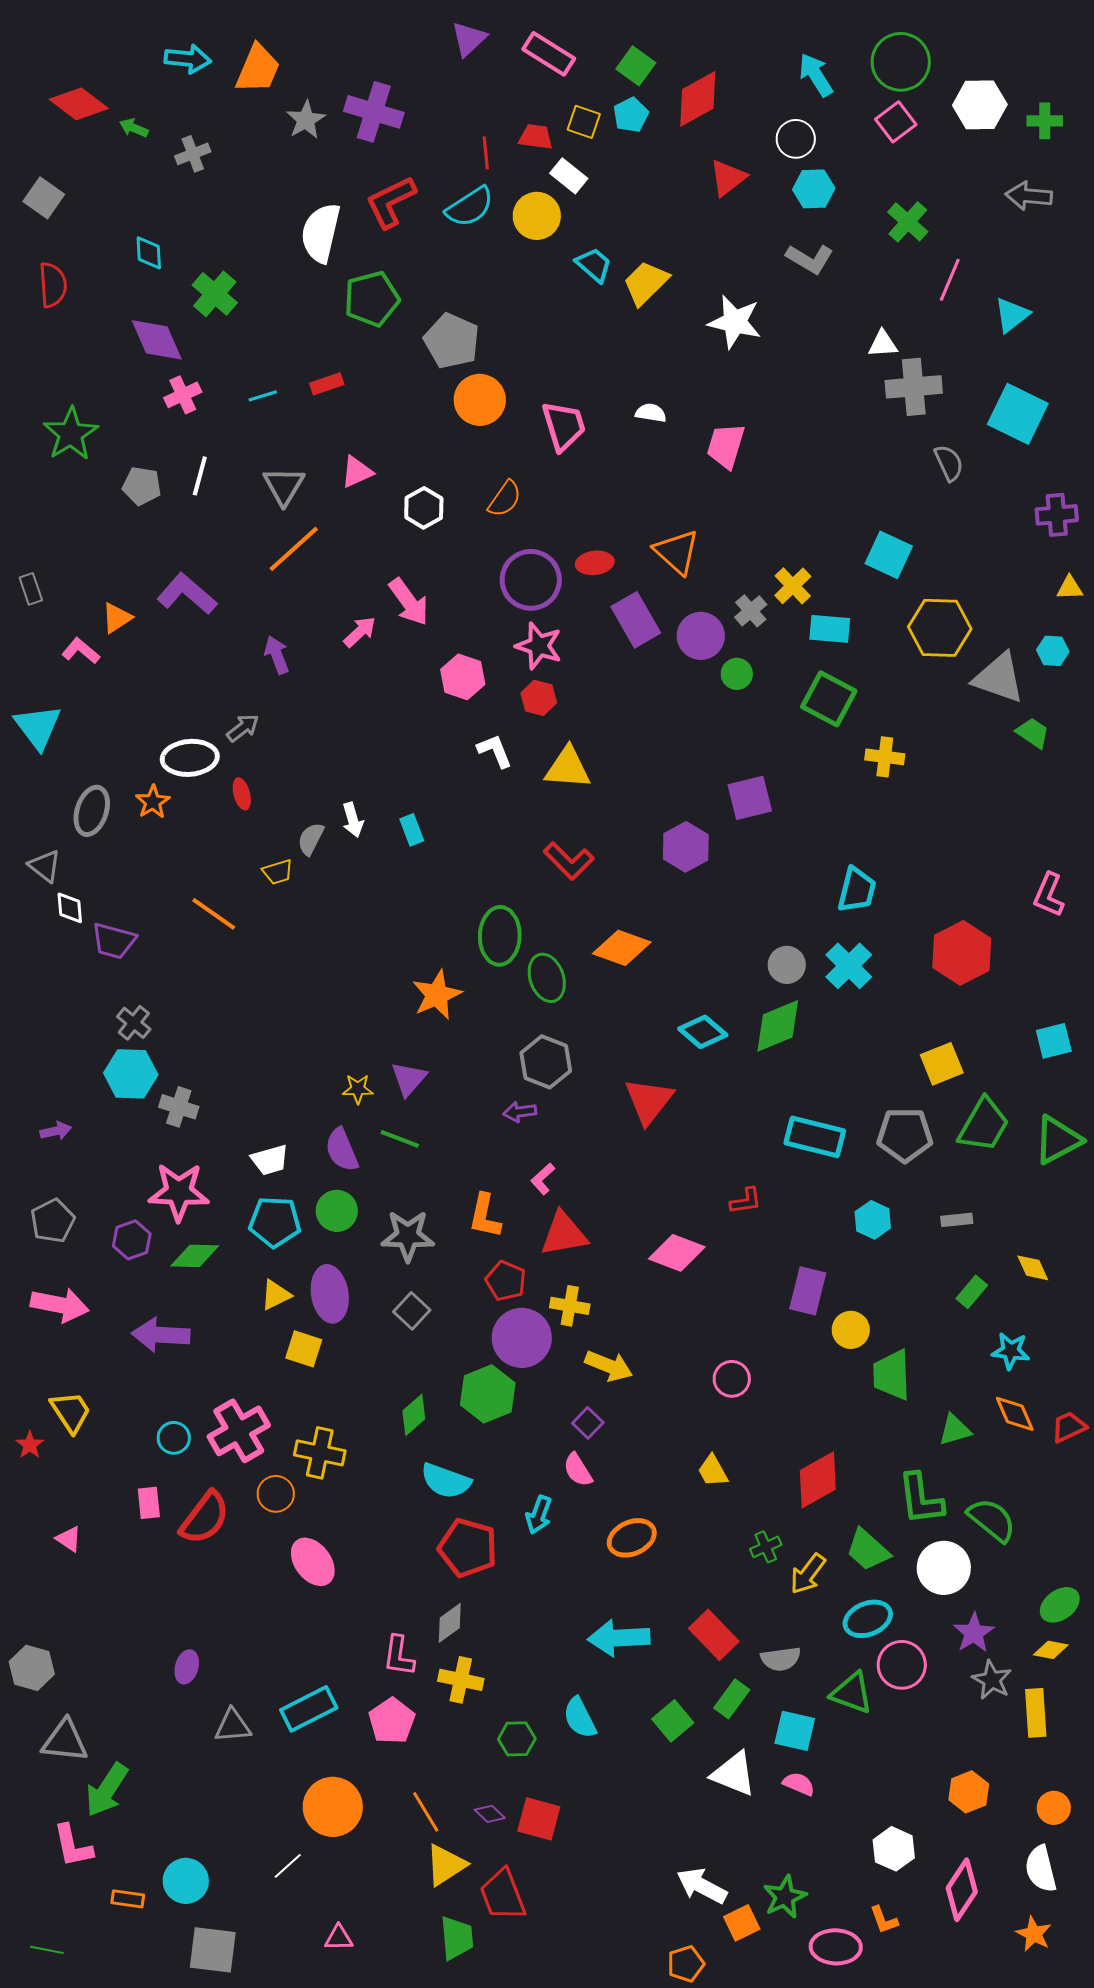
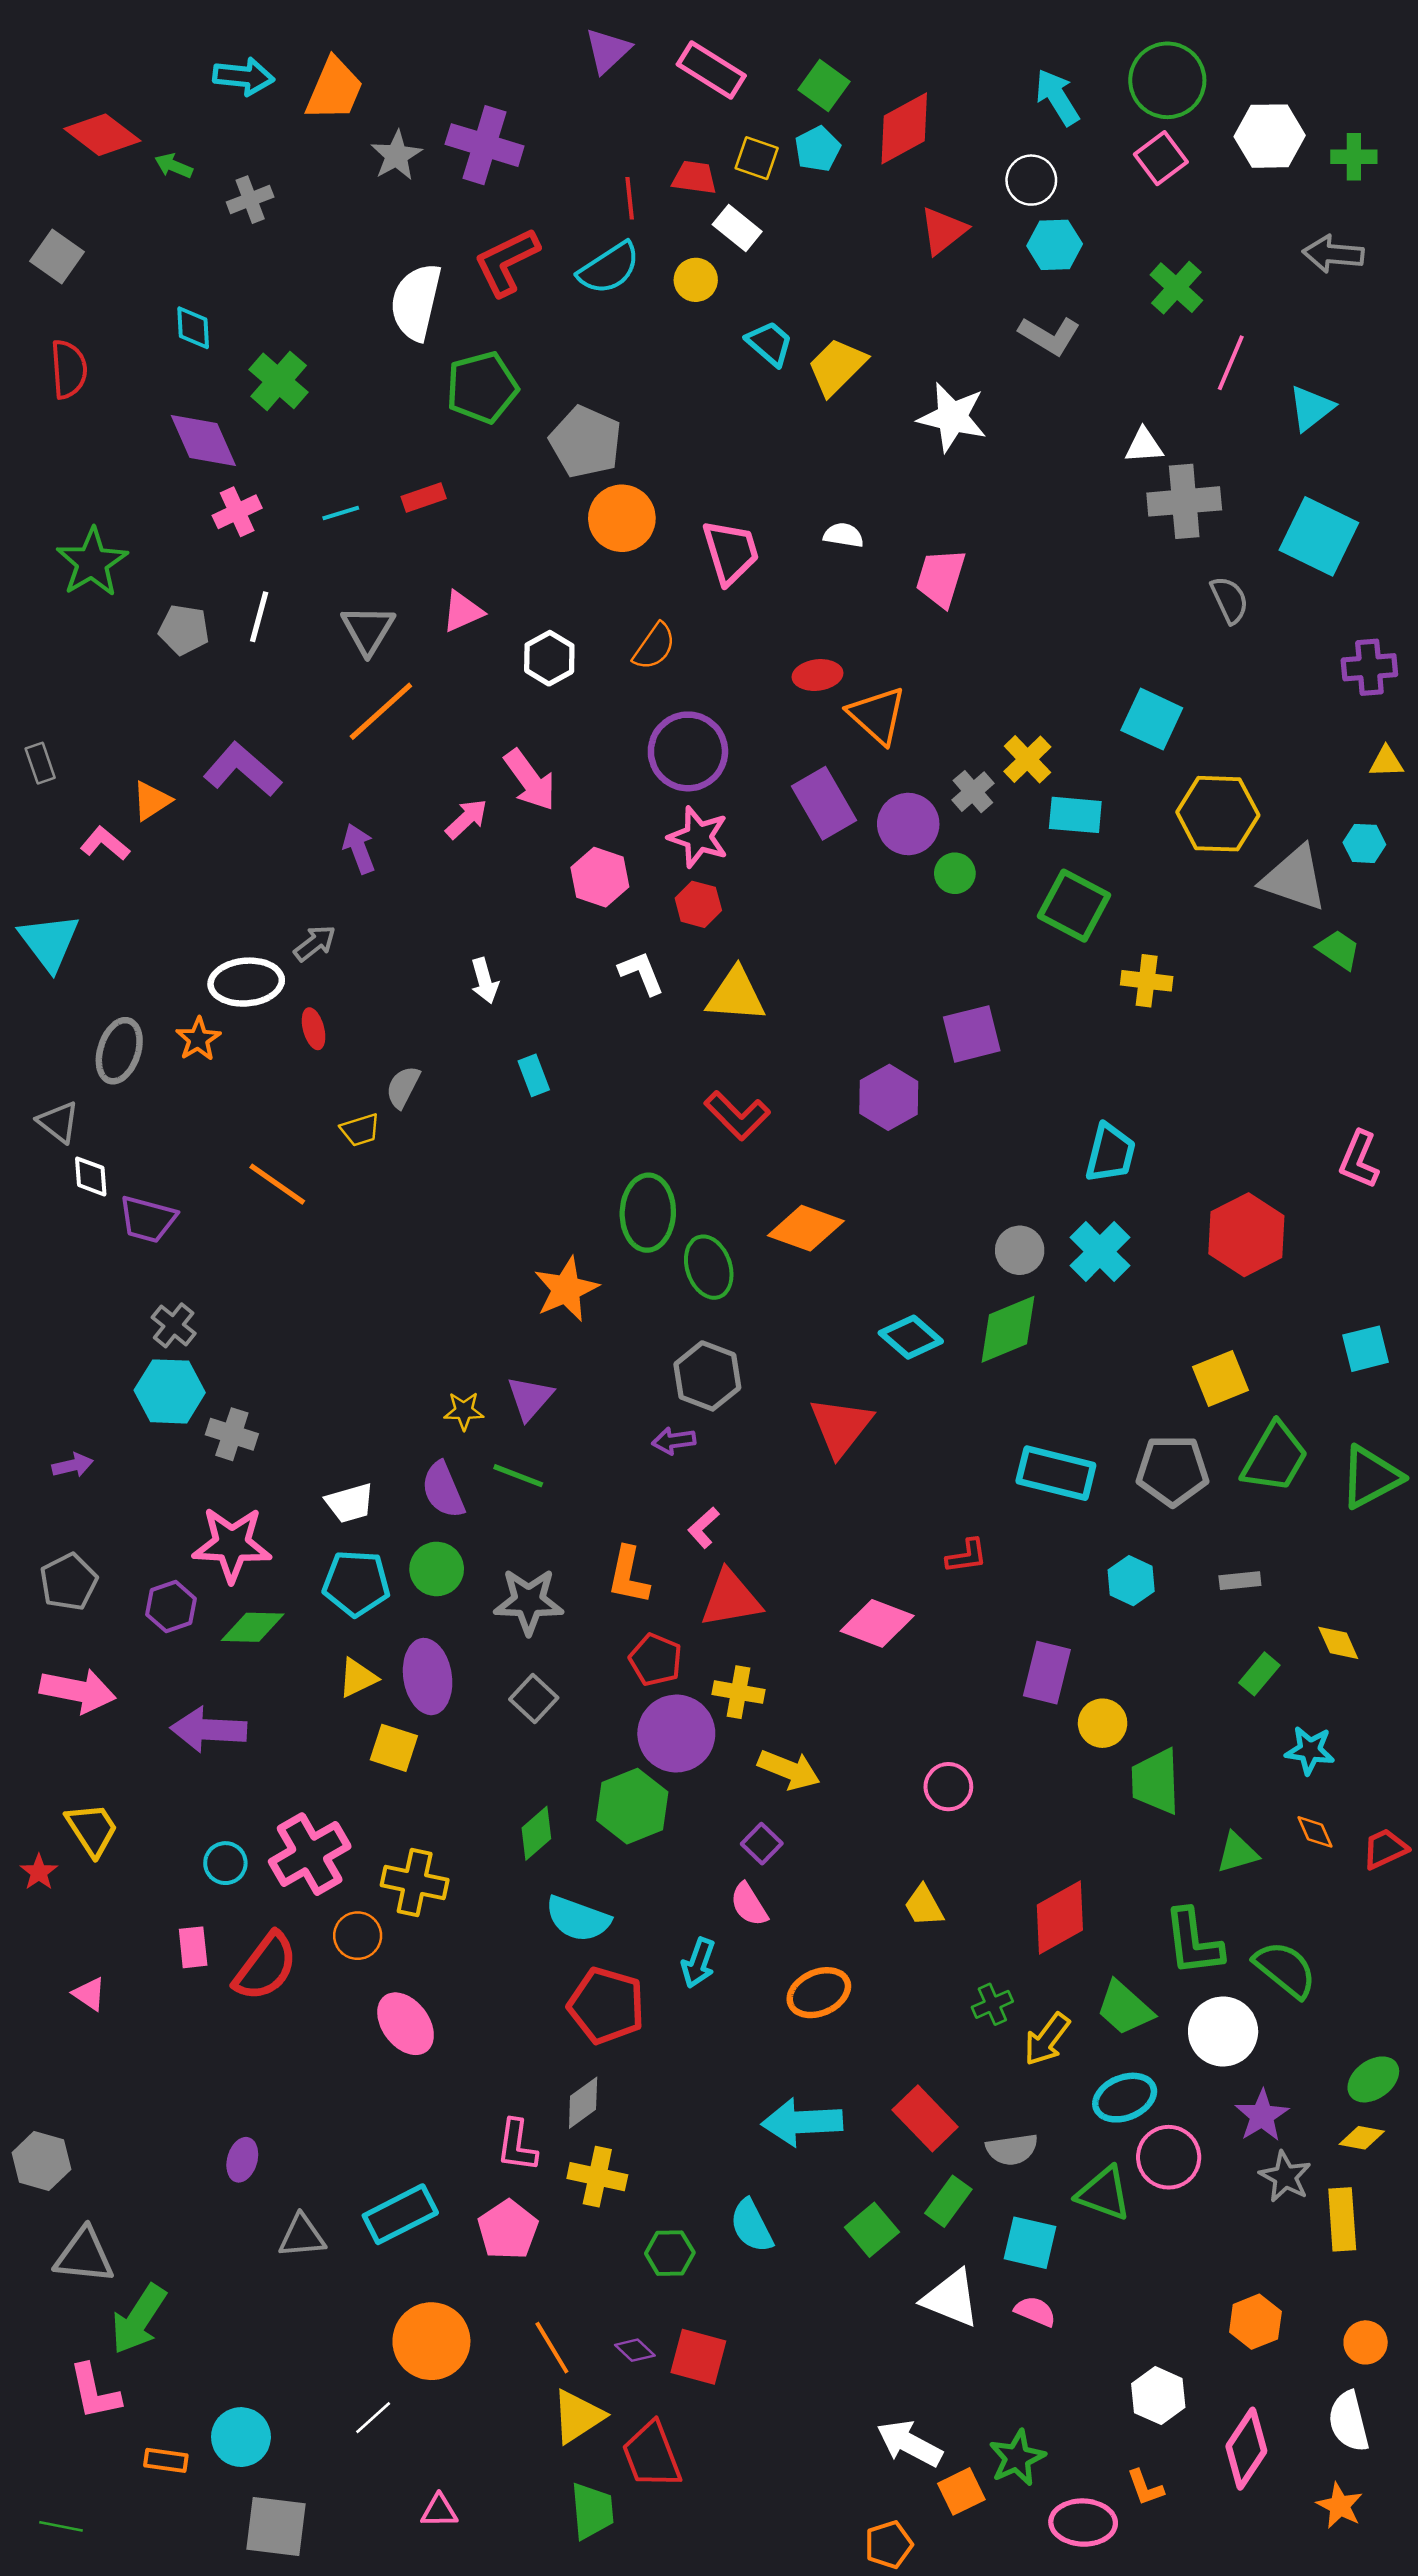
yellow circle: (537, 216) -> (696, 280), size x0.7
red ellipse: (595, 563) -> (818, 675), moved
white arrow: (353, 820) -> (485, 981), moved
orange diamond: (1015, 1414) -> (1315, 1832), size x0.7

